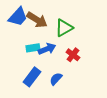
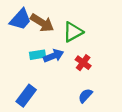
blue rectangle: (32, 77) -> (26, 96), moved
blue semicircle: (56, 79) -> (85, 96), moved

